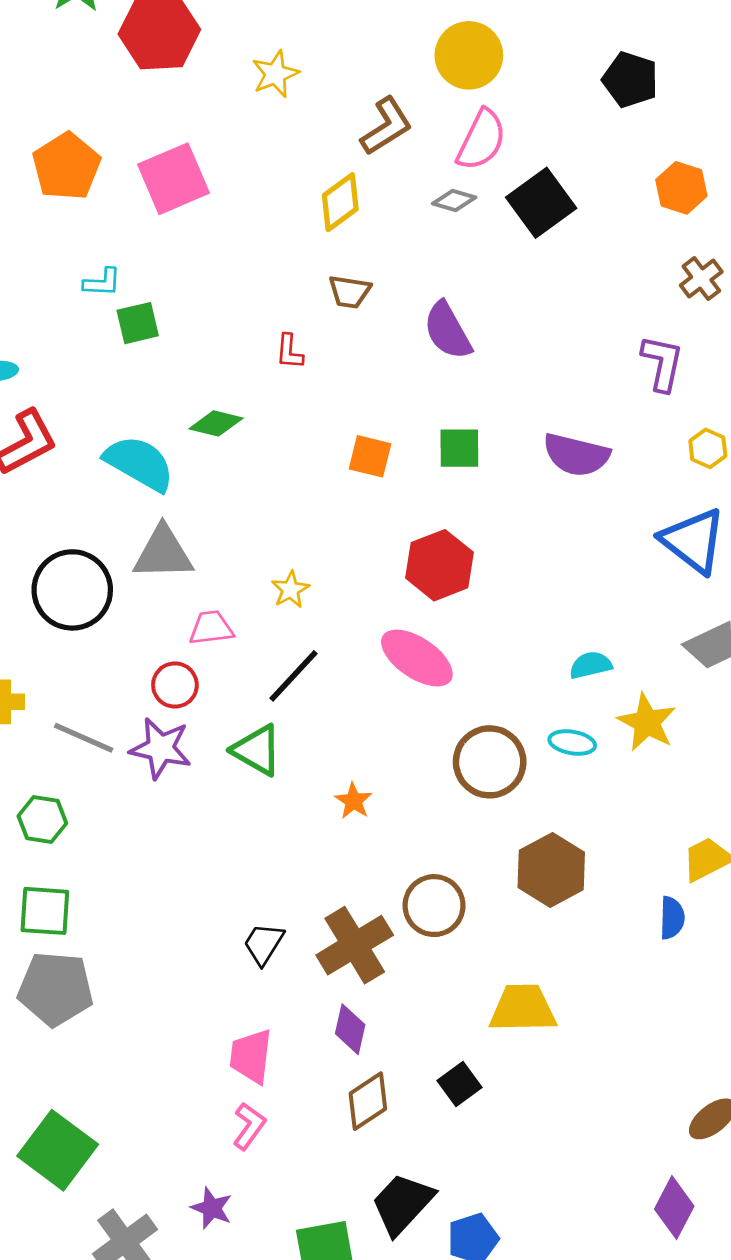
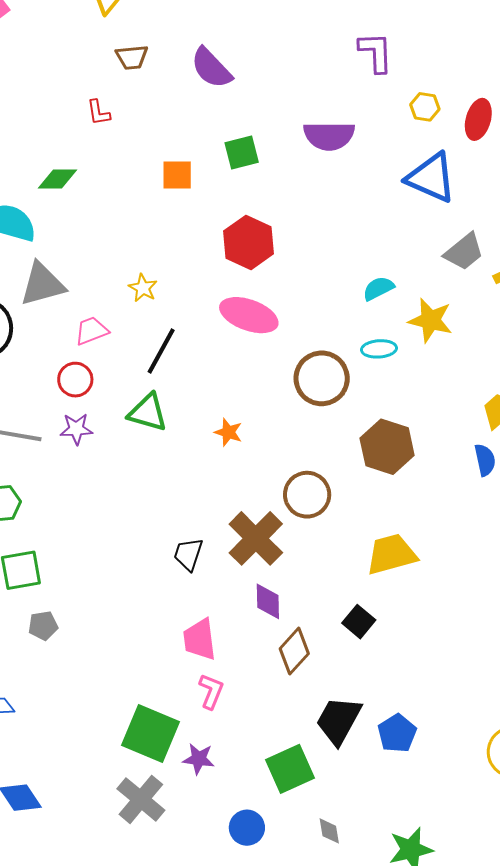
purple star: (161, 748) -> (76, 429), size x0.7
gray pentagon: (56, 989) -> (43, 626), size x0.5
green square: (58, 1150) -> (151, 733), moved

